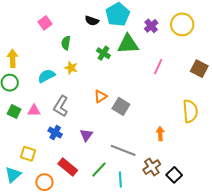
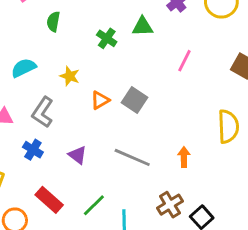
green triangle: (128, 44) -> (143, 27), size x0.7
yellow star: (71, 68) -> (70, 76), moved
gray square: (121, 106) -> (135, 100), moved
purple triangle: (86, 135) -> (78, 155), turned -32
gray line: (123, 150) -> (132, 157), moved

